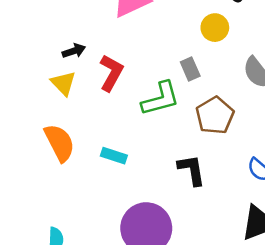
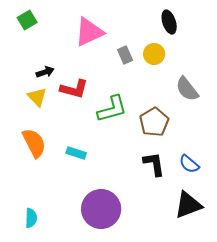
gray rectangle: (190, 69) -> (125, 55), moved
red L-shape: (111, 73) -> (74, 89), turned 76
black L-shape: (192, 170) -> (154, 164), moved

